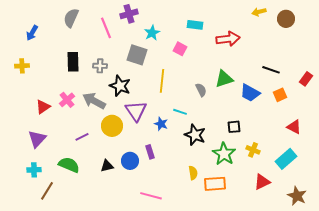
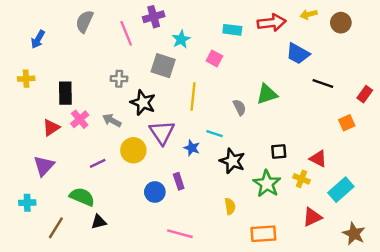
red arrow: (228, 39) -> (272, 23), moved
black rectangle: (73, 62) -> (65, 93), moved
blue trapezoid: (250, 93) -> (298, 54), moved
orange square: (280, 95) -> (347, 123), moved
gray arrow: (94, 101) -> (112, 120), size x0.7
red triangle: (294, 127) -> (318, 159), moved
black triangle: (107, 166) -> (99, 222), moved
cyan cross: (34, 170) -> (27, 203), moved
orange rectangle: (215, 184) -> (263, 234), moved

